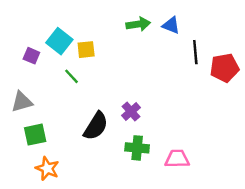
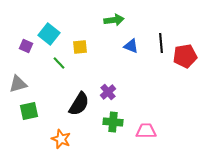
blue triangle: (171, 25) -> (131, 46), moved
yellow square: (86, 50) -> (80, 47), moved
orange star: (47, 169) -> (61, 139), moved

